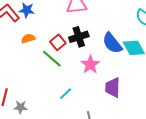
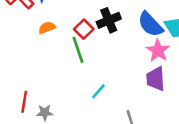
green line: (52, 59) -> (78, 50), turned 35
pink star: (90, 65) -> (158, 51), moved

